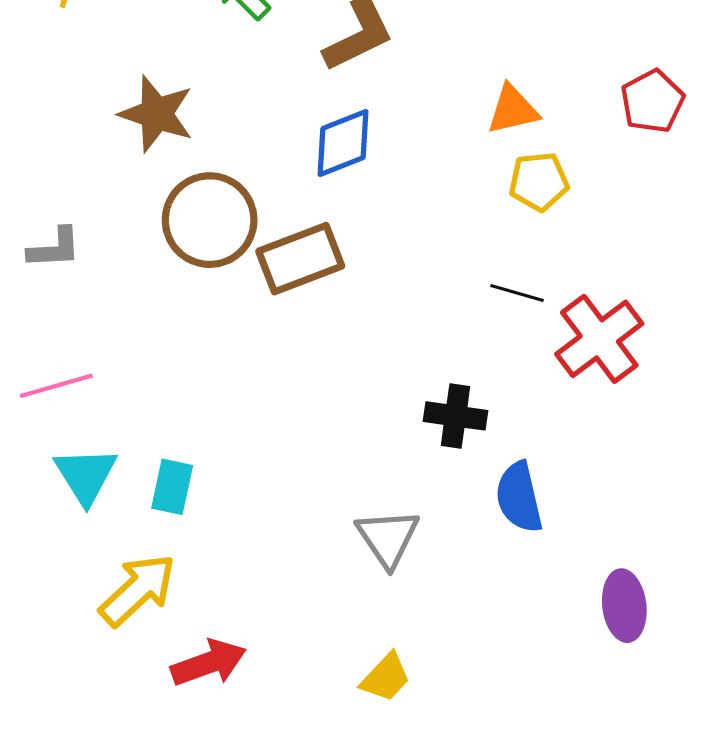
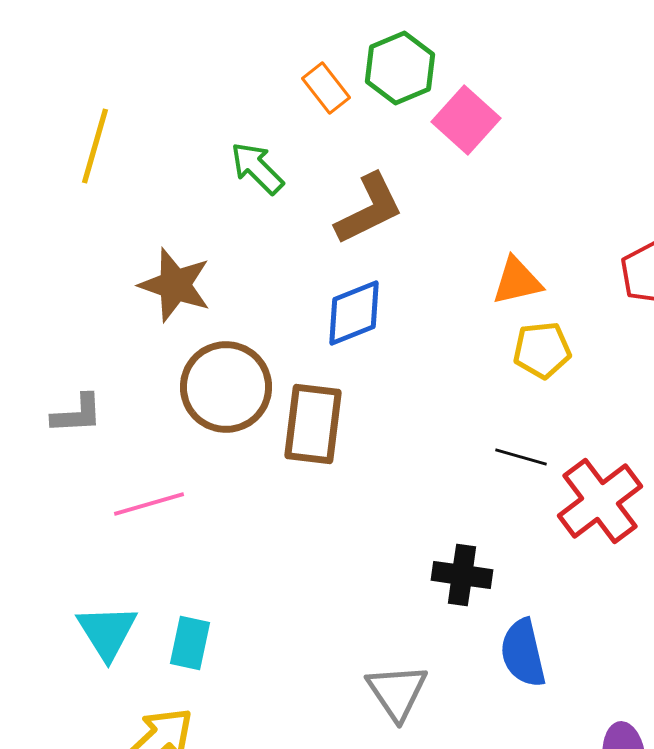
brown rectangle: (300, 259) -> (313, 424), turned -62
pink line: (56, 386) -> (149, 504), moved

